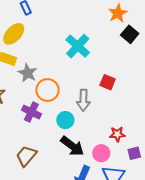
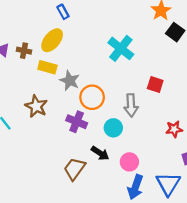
red star: (117, 134) -> (174, 129), moved
black arrow: (72, 146) -> (100, 153), moved, size x0.7
pink circle: (101, 153) -> (129, 162), moved

